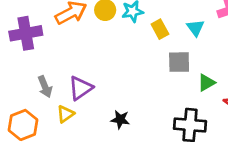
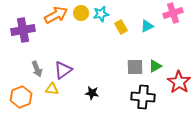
cyan triangle: (195, 28) -> (147, 26), turned 40
gray square: (179, 62) -> (135, 67), moved
yellow triangle: (65, 114) -> (52, 89), turned 40

